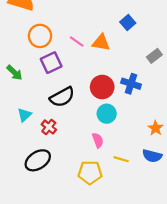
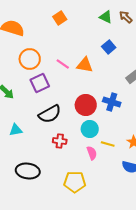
cyan triangle: (24, 115) -> (16, 130), turned 32
red cross: (49, 127) -> (60, 141), moved, turned -32
pink semicircle: (98, 140) -> (92, 153), moved
yellow line: (121, 159) -> (108, 144), moved
black ellipse: (38, 160) -> (28, 171), turned 40

